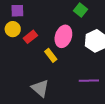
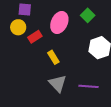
pink ellipse: (63, 36) -> (59, 22), moved
gray triangle: (40, 88) -> (58, 83), moved

